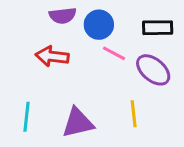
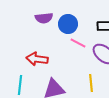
red arrow: (52, 56) -> (37, 59), moved

